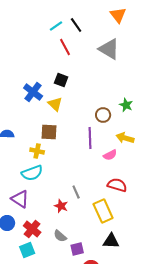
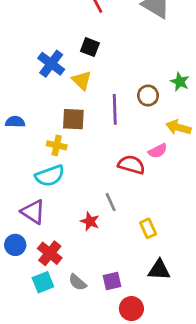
purple line: (90, 138) -> (115, 109), moved
red semicircle: (117, 185) -> (131, 165), moved
yellow rectangle: (103, 211) -> (148, 228), size x0.6
gray semicircle: (60, 236) -> (77, 282), moved

